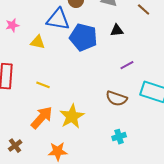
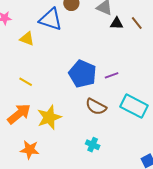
black triangle: (117, 30) -> (117, 23), moved
blue pentagon: (83, 37) -> (82, 74), moved
cyan cross: (119, 137) -> (93, 145), turned 32

